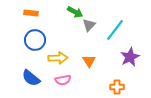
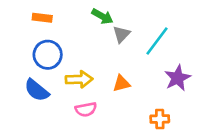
orange triangle: (89, 61) -> (121, 83), turned 48
blue semicircle: (31, 78) -> (37, 90), moved

